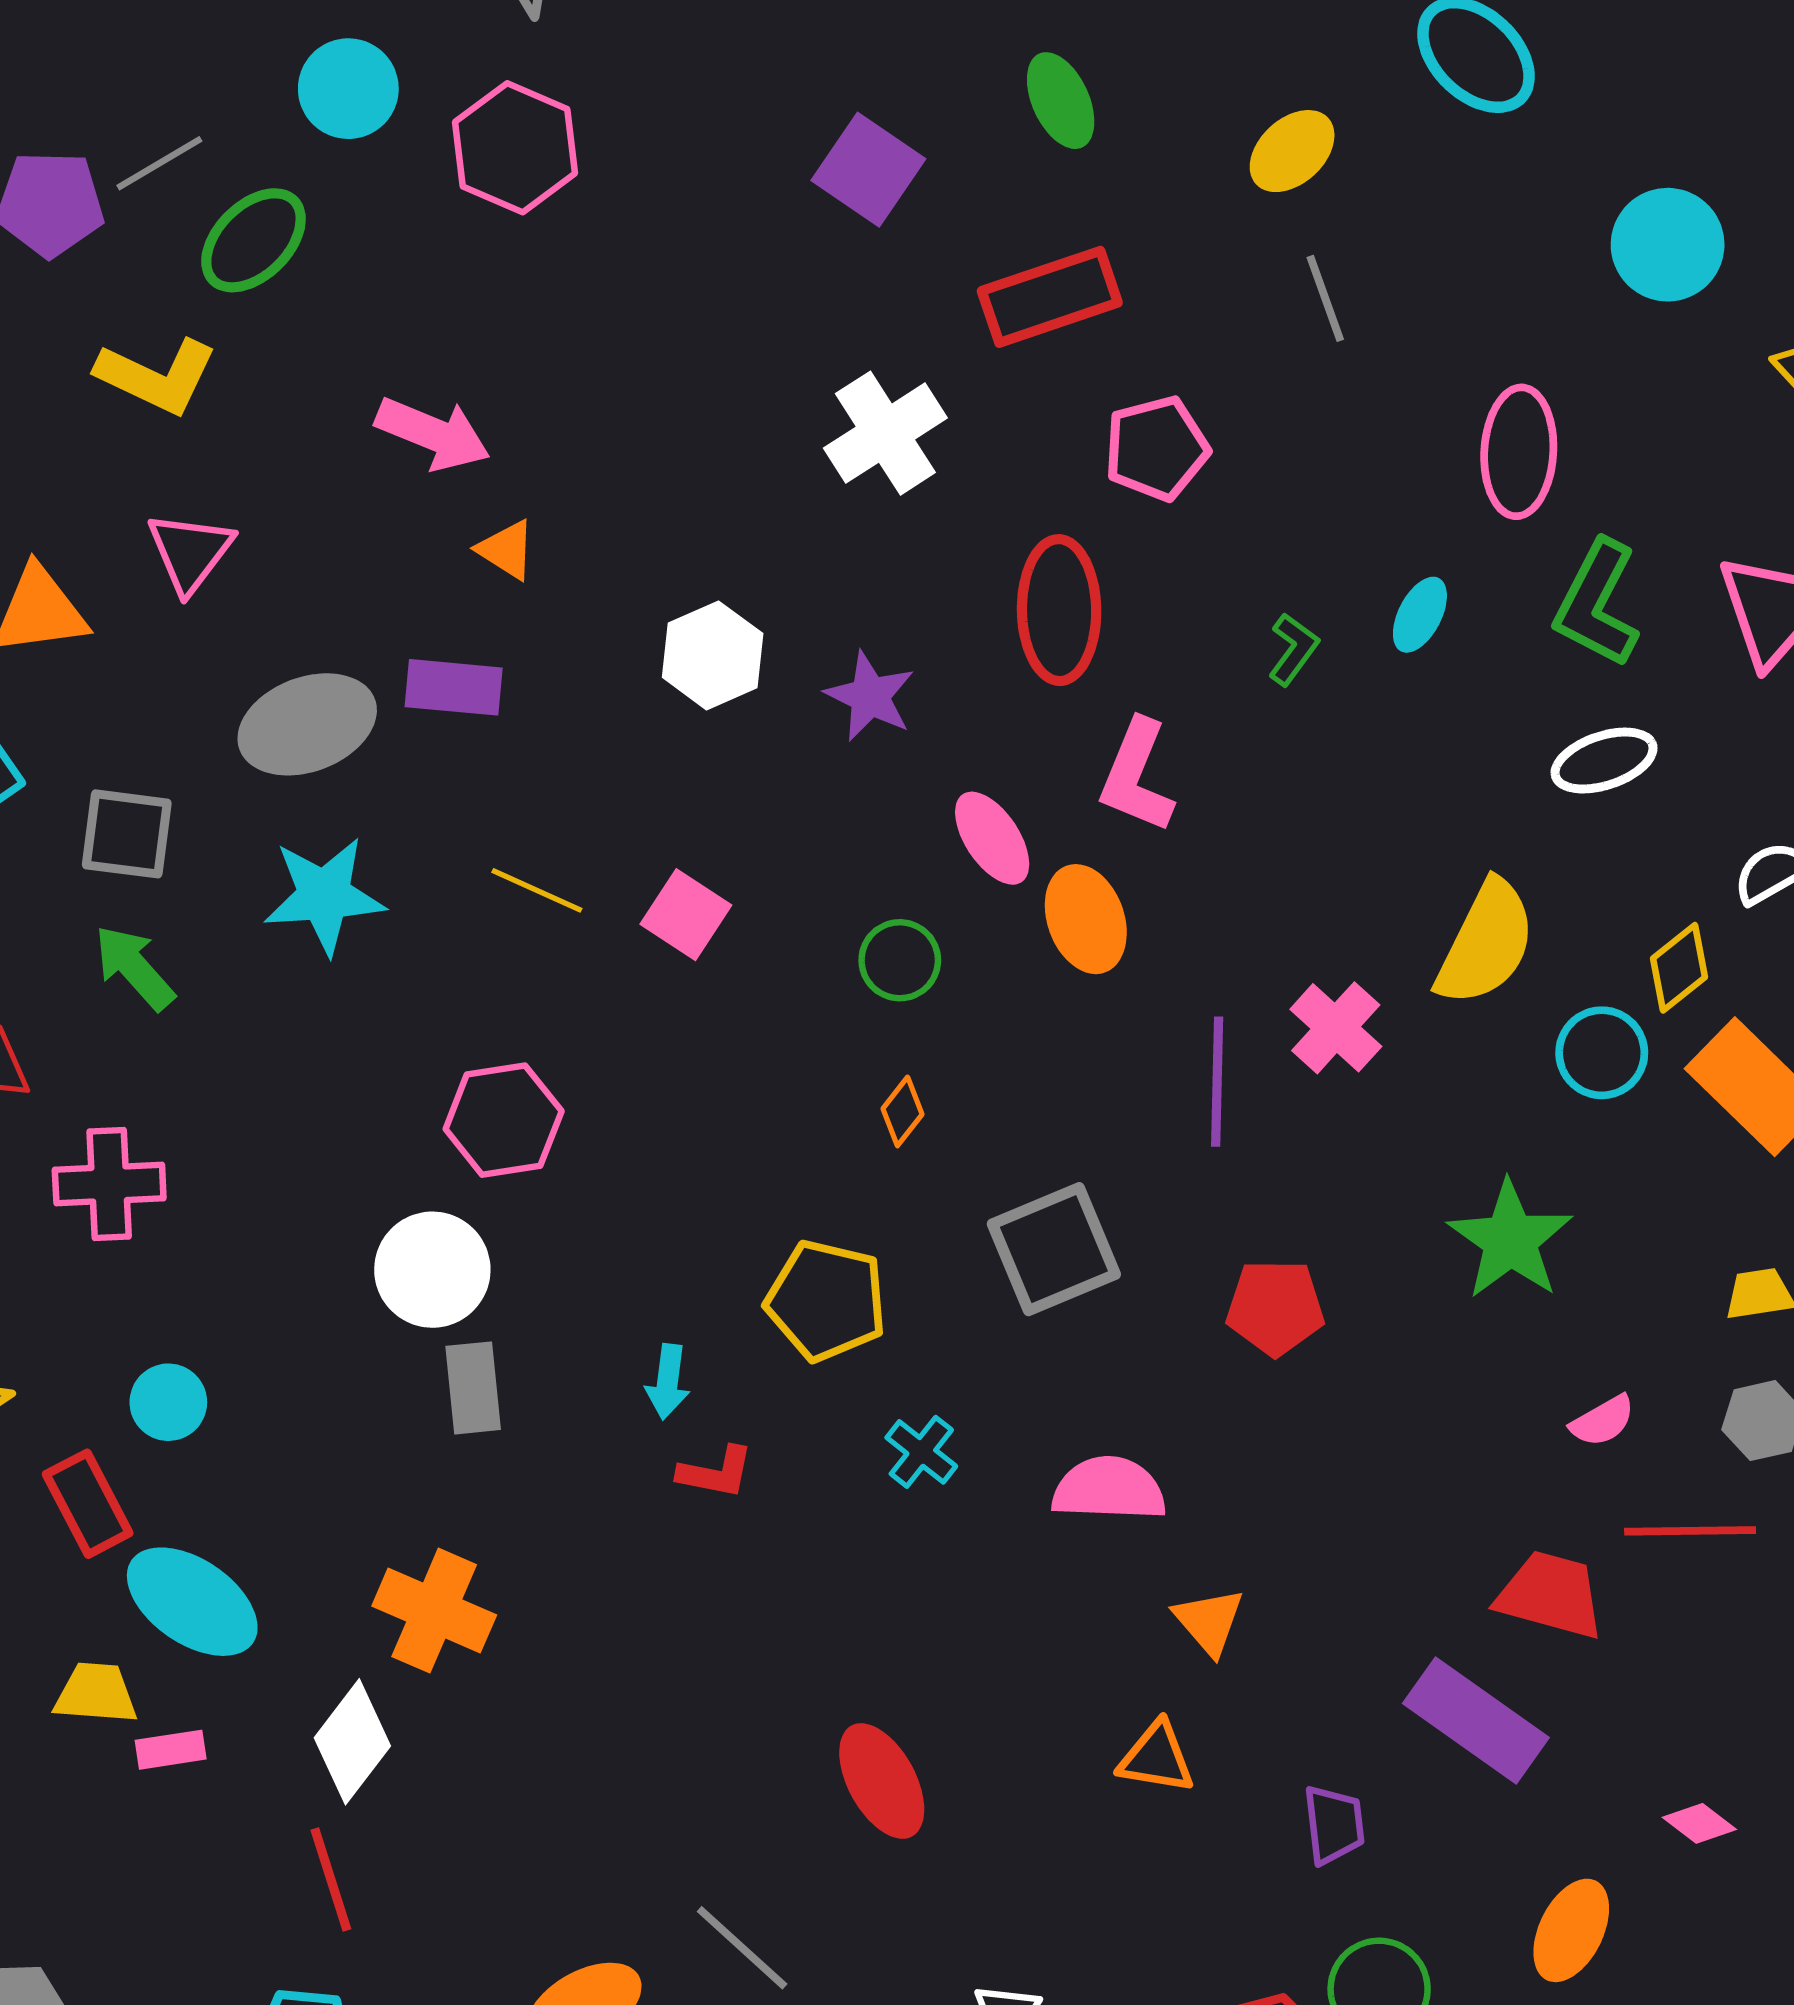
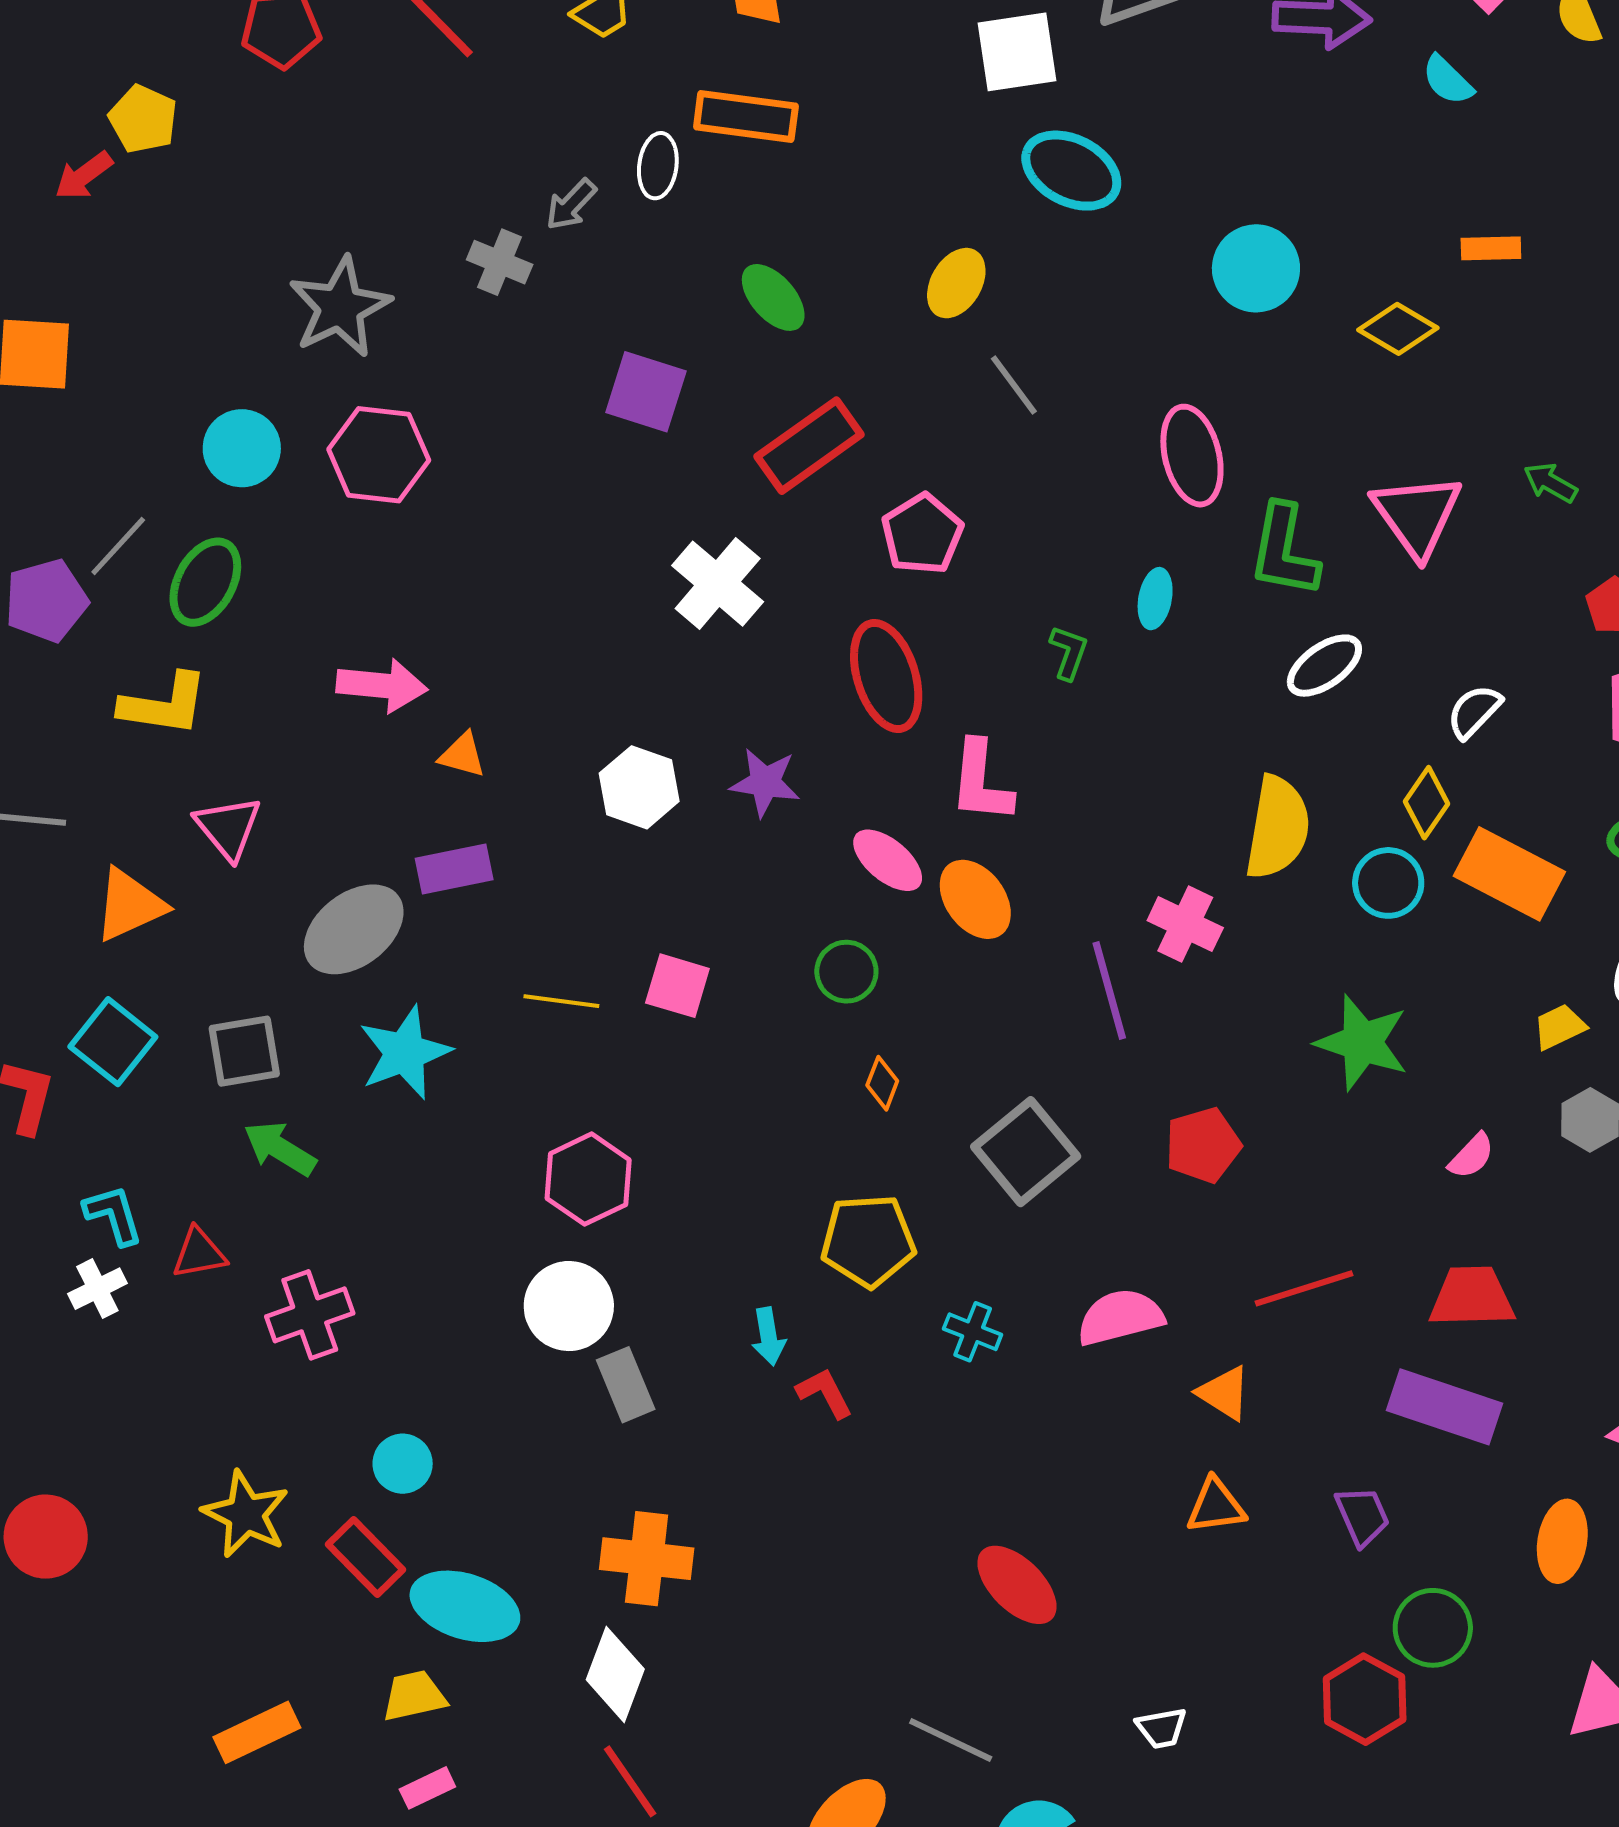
red L-shape: (716, 1472) -> (825, 1393), turned -112
red line: (1690, 1531) -> (1304, 1288), moved
pink rectangle: (171, 1750) -> (427, 1788), moved

